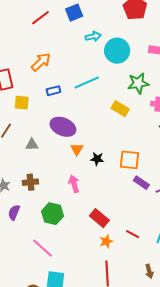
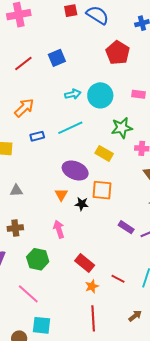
cyan arrow: (93, 36) -> (73, 94), moved
purple ellipse: (63, 127) -> (75, 170), moved
orange square: (129, 160) -> (102, 190), moved
brown arrow: (149, 271) -> (135, 316), turned -112

